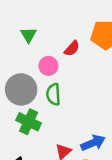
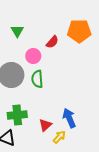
green cross: (29, 122) -> (17, 115), moved, turned -30
blue arrow: (93, 143) -> (69, 118), turned -90

